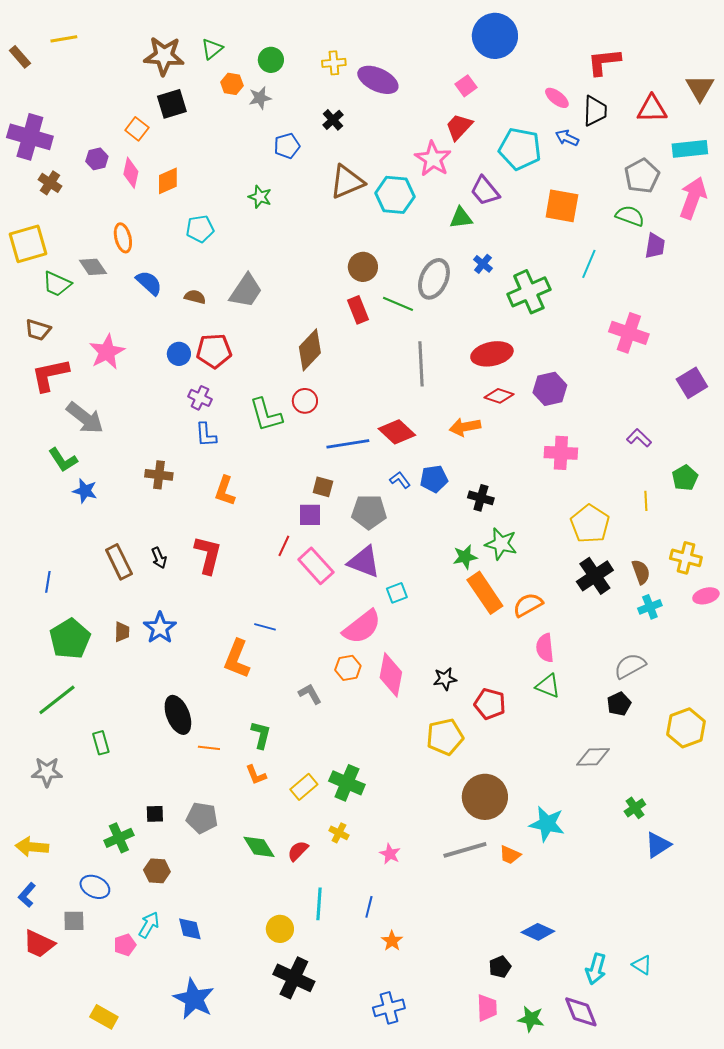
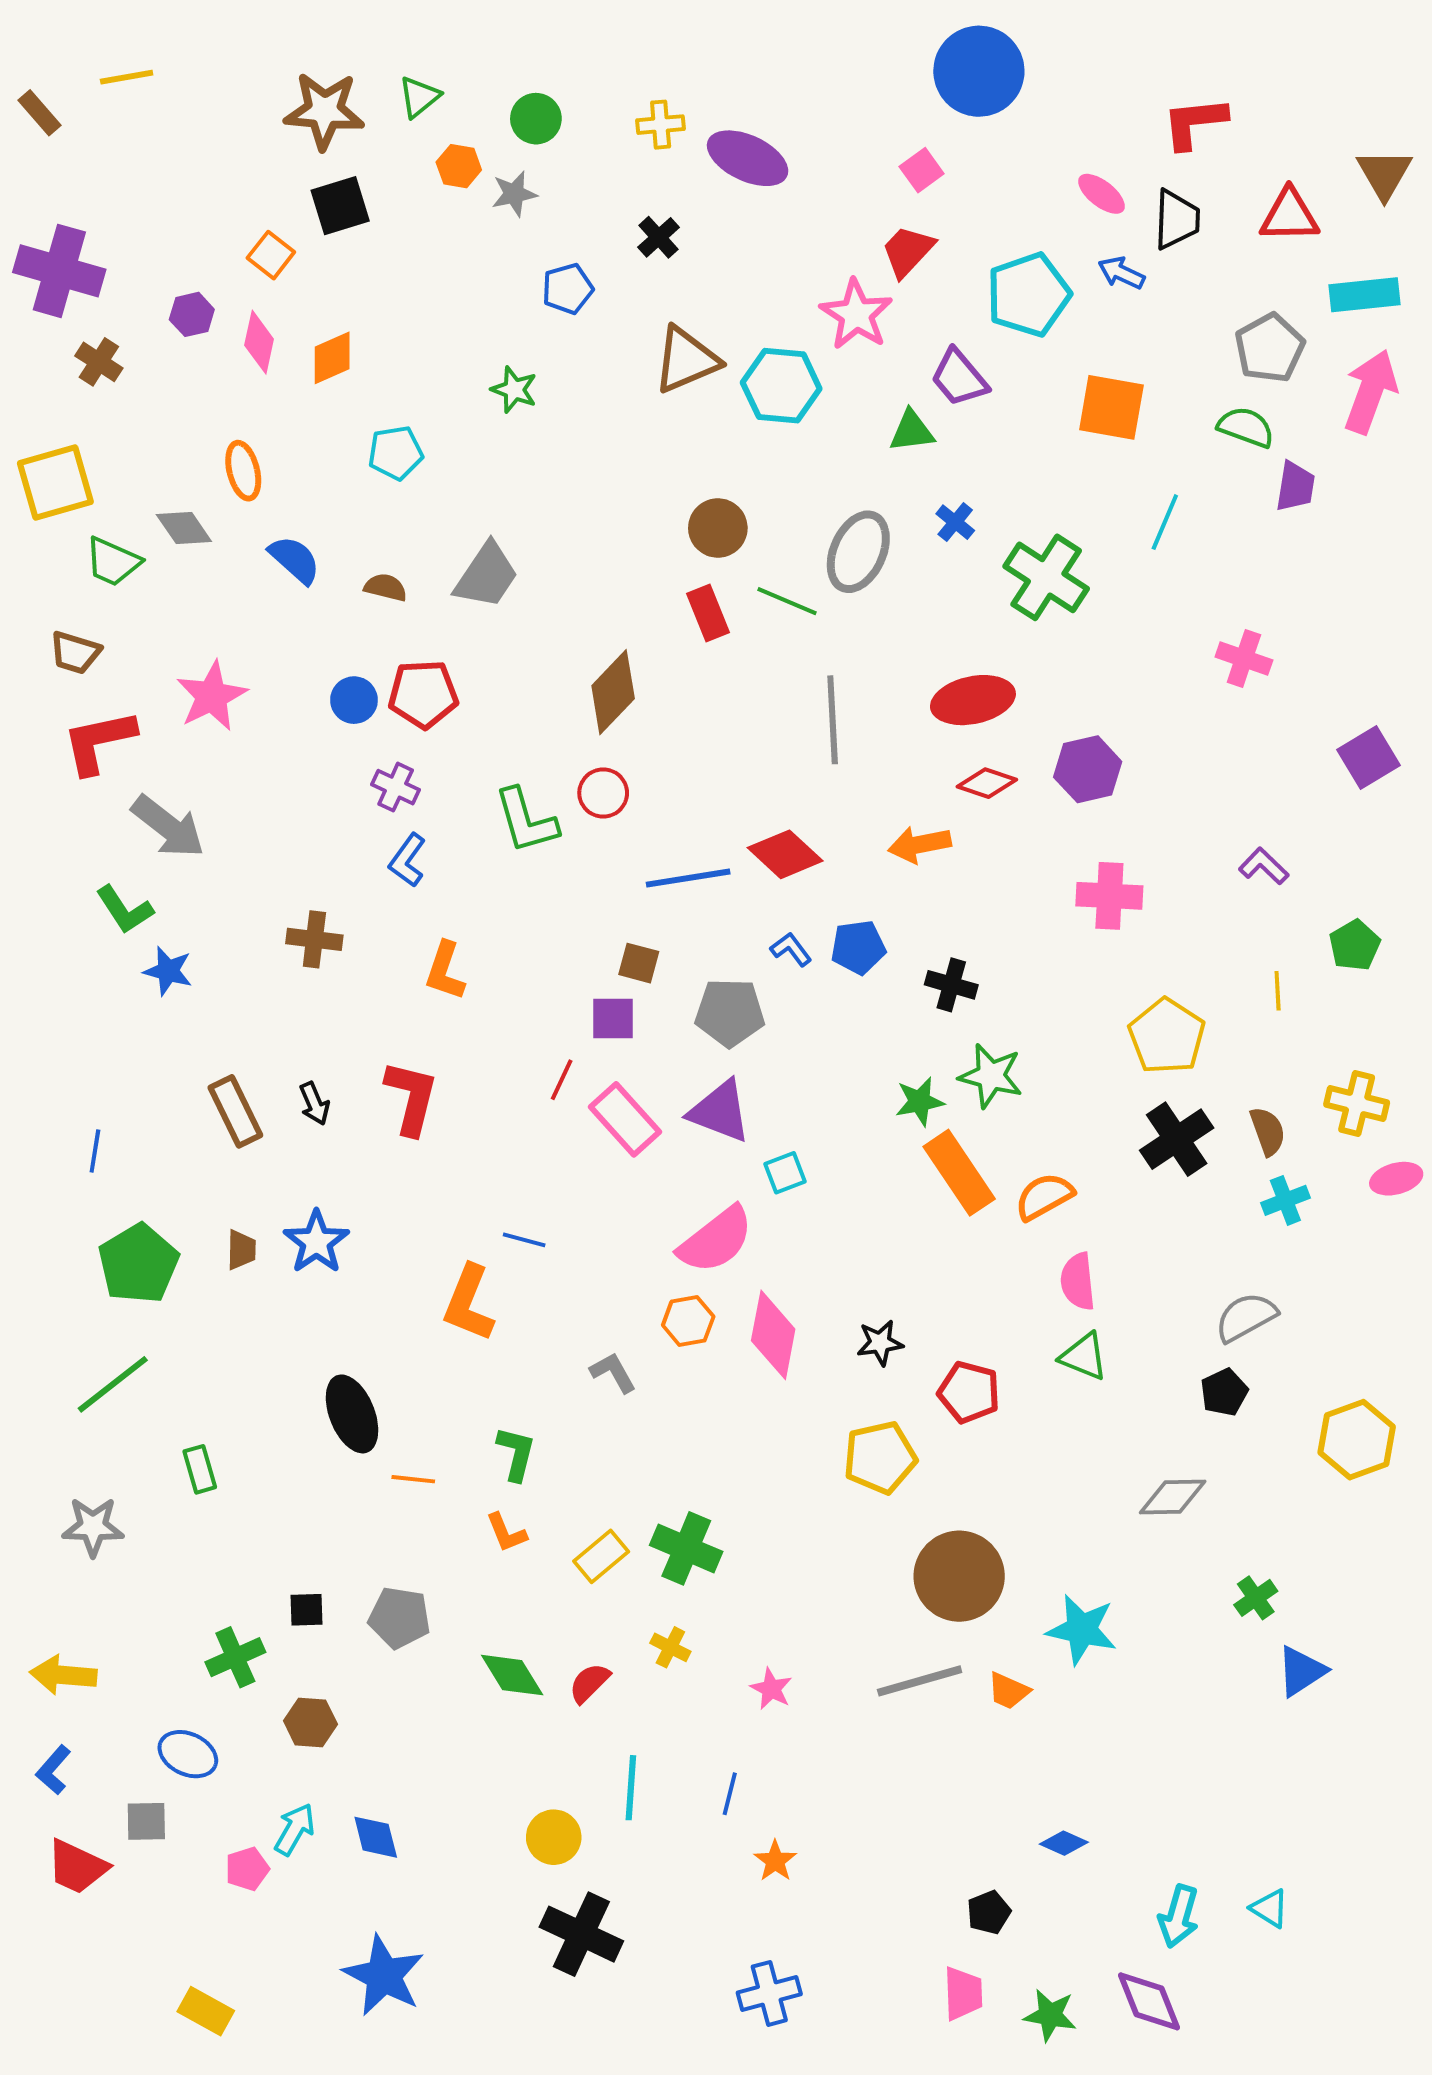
cyan pentagon: (520, 149) -> (1028, 295), turned -30
green cross: (529, 292) -> (1046, 577), turned -33
pink cross: (629, 333) -> (1244, 659), size x0.7
blue L-shape: (206, 435) -> (407, 860), turned 40
blue diamond: (538, 932) -> (1064, 1843), size x0.7

